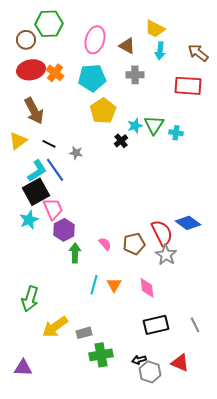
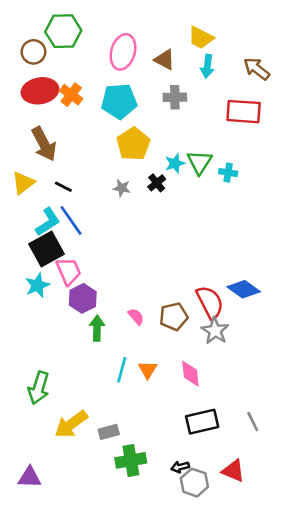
gray star: (76, 153) -> (122, 188), moved

